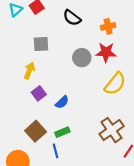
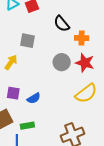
orange cross: (108, 26) -> (82, 38), moved
purple square: (39, 93) -> (13, 93), moved, turned 32

